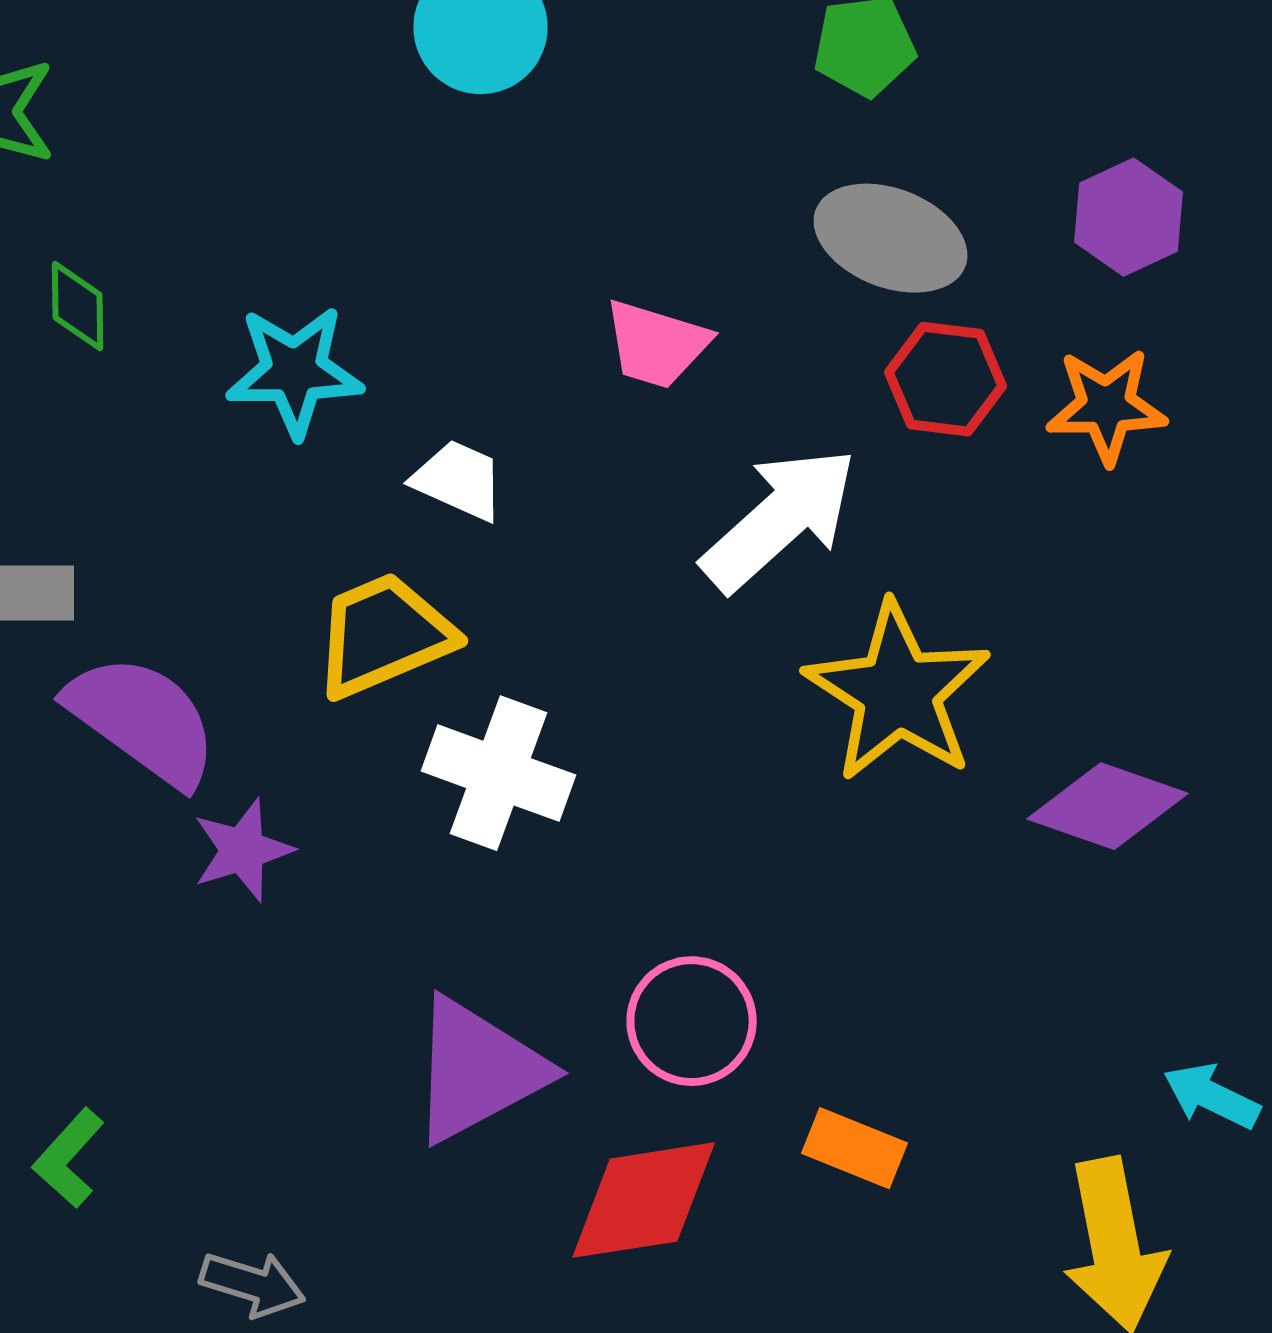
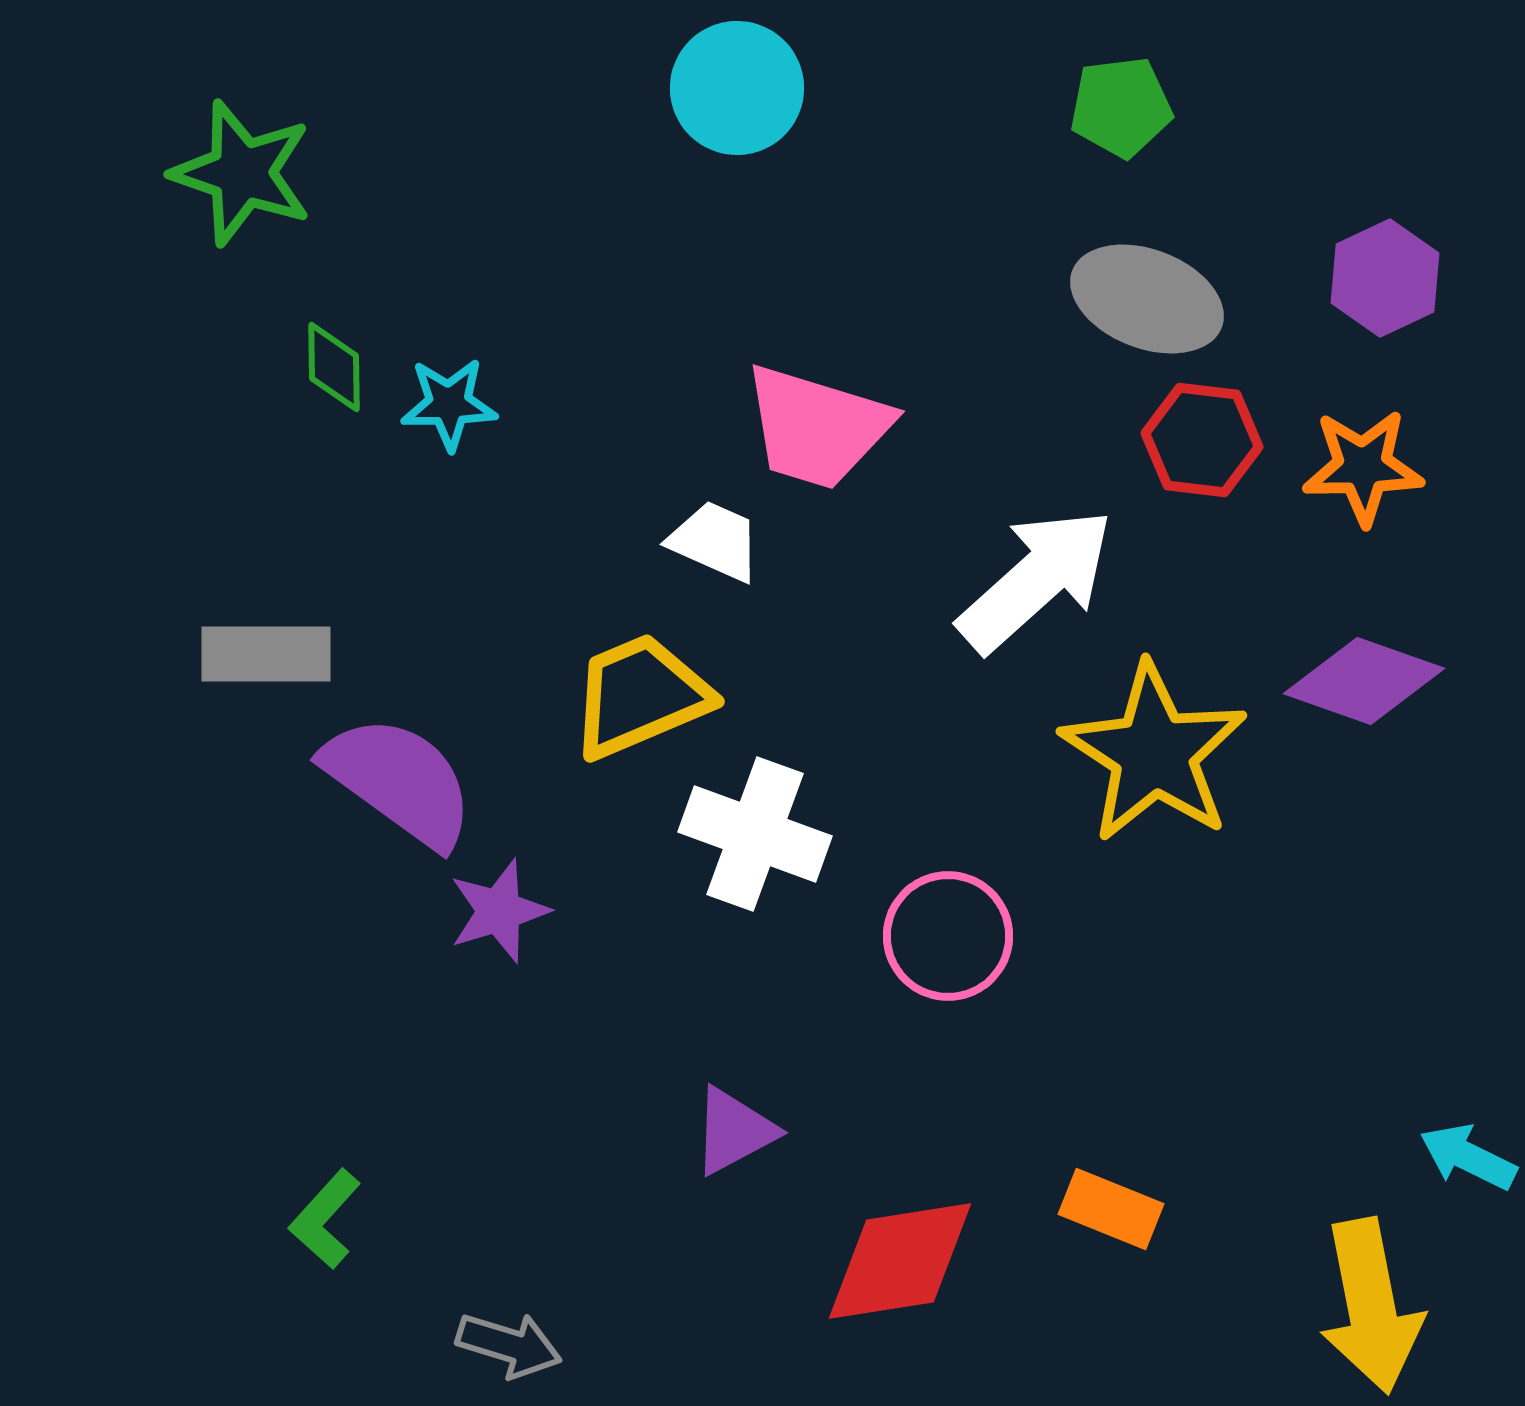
pink trapezoid: (657, 344) -> (817, 427), moved, size x1.4
cyan star: (295, 371) -> (449, 404), moved, size x0.7
purple diamond: (1108, 806) -> (1364, 681), moved
pink circle: (692, 1021) -> (948, 936), moved
purple triangle: (478, 1070) -> (734, 1131), size x0.6

